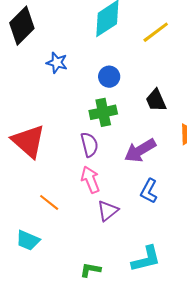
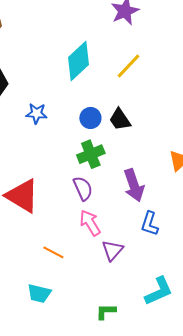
black trapezoid: (156, 100) -> (120, 119), moved
purple arrow: (140, 150) -> (134, 185), turned -68

